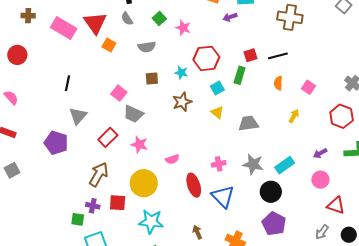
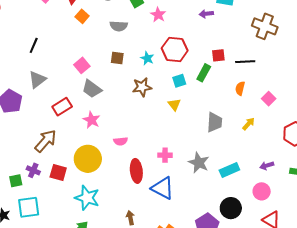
gray trapezoid: (248, 123) -> (215, 122), moved, turned 90
black circle: (271, 192) -> (231, 208), moved
blue triangle: (223, 197) -> (163, 188), turned -30
green square: (78, 219) -> (16, 181), turned -32

